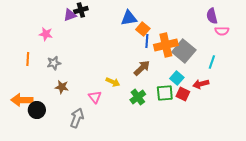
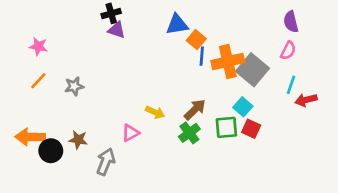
purple triangle: (70, 15) -> (117, 30), moved, turned 40
pink semicircle: (222, 31) -> (288, 51), moved, turned -64
pink star: (46, 34) -> (38, 46), moved
orange line: (28, 59) -> (38, 81), turned 40
brown arrow: (142, 68) -> (195, 110), moved
red arrow: (201, 84) -> (306, 100), moved
brown star: (62, 87) -> (78, 140), moved
pink triangle: (95, 97) -> (130, 133), turned 40

